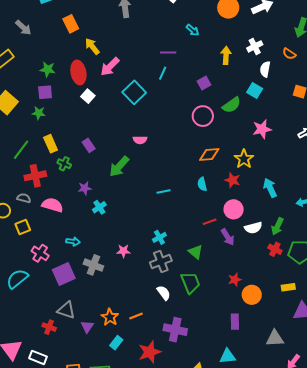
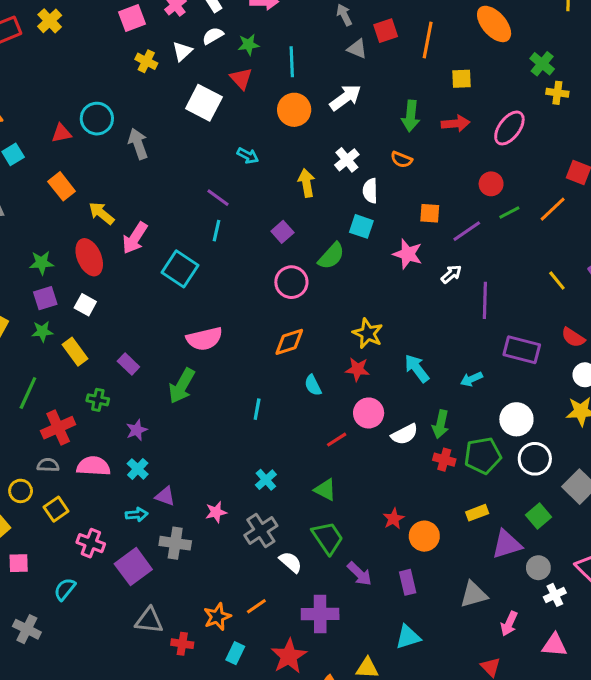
purple line: (168, 53) -> (218, 198), turned 49
white square: (88, 96) -> (85, 305), moved
pink star: (262, 129) -> (408, 254), moved, turned -30
pink semicircle: (140, 140) -> (204, 339), size x1.6
yellow rectangle: (51, 144) -> (75, 352), moved
orange diamond: (209, 155) -> (289, 342), moved
cyan line: (164, 192) -> (257, 409), turned -56
cyan cross: (99, 207) -> (138, 469), moved
purple arrow: (228, 237) -> (360, 574), moved
gray cross: (161, 262) -> (261, 531), moved
cyan semicircle: (17, 279) -> (65, 589), size x0.7
orange star: (110, 317) -> (217, 617), turned 30
red cross: (49, 327) -> (182, 644), moved
purple triangle: (87, 327) -> (165, 496), moved, turned -32

